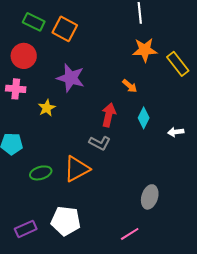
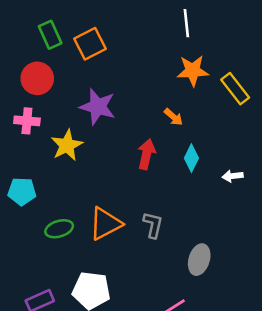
green rectangle: (34, 22) -> (50, 35), turned 40
orange square: (65, 29) -> (90, 44), turned 35
yellow star: (47, 108) -> (67, 145), size x1.4
gray L-shape: (100, 143) -> (153, 225), moved, turned -105

